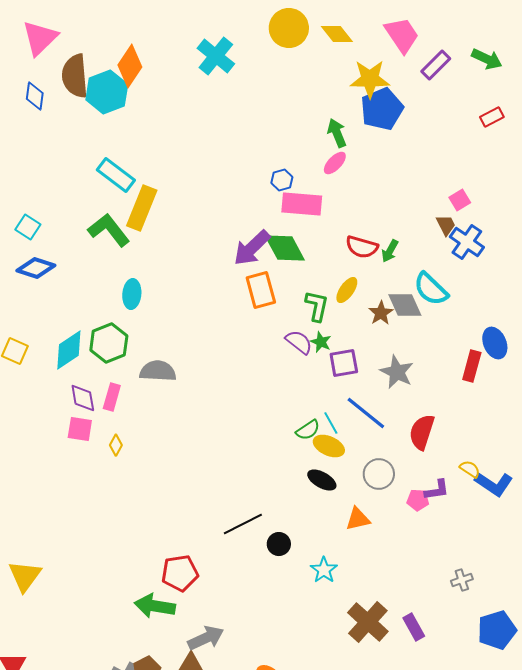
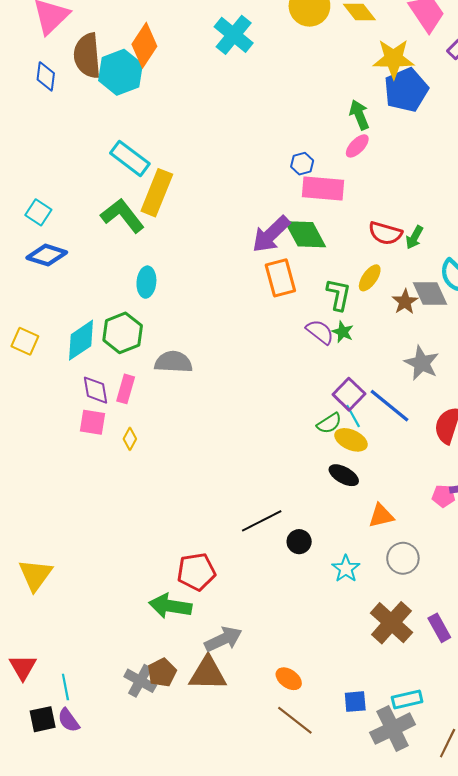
purple square: (344, 363) -> (349, 394), moved, turned -36
gray circle: (379, 474) -> (403, 558), moved

